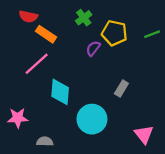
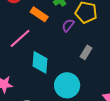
orange rectangle: (46, 34) -> (39, 14), moved
gray rectangle: (121, 88) -> (86, 52), moved

